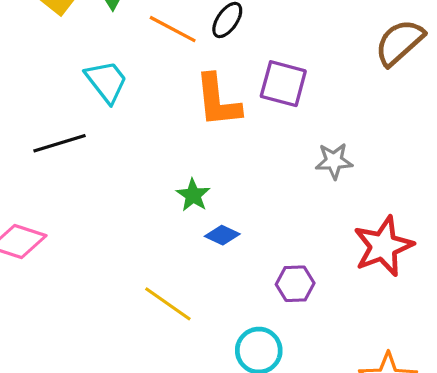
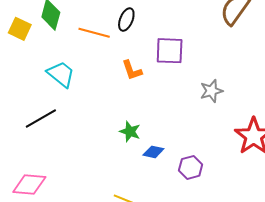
orange L-shape: (218, 101) -> (132, 70), size x0.6
purple hexagon: (295, 284) -> (191, 167), moved

